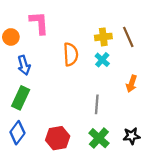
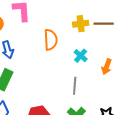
brown line: (128, 37) -> (104, 24), turned -66
cyan cross: (102, 60) -> (81, 56), moved

